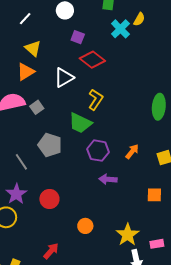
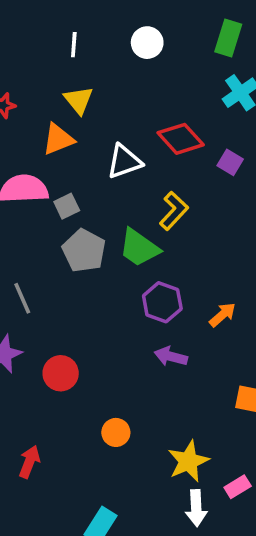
white line: (25, 19) -> (74, 45), turned -48
purple square: (78, 37) -> (230, 162), moved
gray pentagon: (50, 145) -> (84, 251), moved
pink rectangle: (157, 244) -> (238, 487), turned -32
red arrow: (51, 251) -> (29, 462), moved, turned -30

